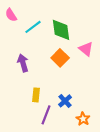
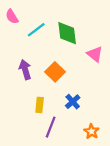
orange square: (60, 58) -> (55, 72), moved
blue cross: (65, 101) -> (73, 102), moved

